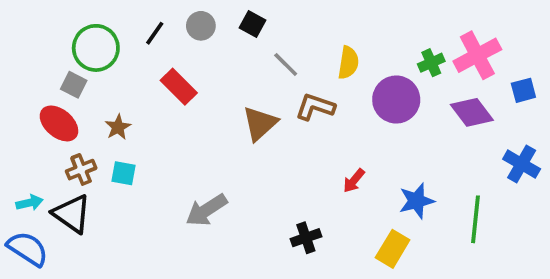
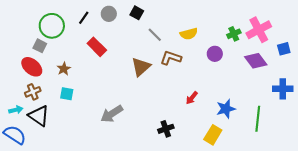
yellow semicircle: (348, 63) -> (189, 34), turned 66
purple circle: (396, 100) -> (215, 54), size x0.6
blue cross: (522, 164) -> (283, 89), turned -30
brown cross: (81, 170) -> (33, 92), moved

